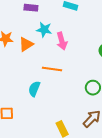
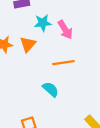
cyan semicircle: (34, 89) -> (51, 89), turned 126

